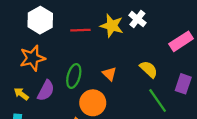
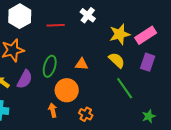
white cross: (137, 19) -> (88, 15), moved
yellow star: (112, 26) -> (120, 34), moved, turned -30
orange triangle: (110, 74) -> (82, 64), turned -40
purple rectangle: (183, 84) -> (148, 62), moved

